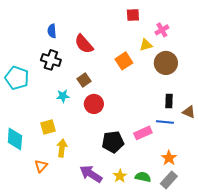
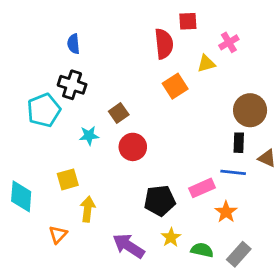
red semicircle: (84, 44) -> (164, 44), moved, turned -145
brown circle: (166, 63) -> (250, 110), moved
cyan pentagon: (17, 78) -> (44, 110), moved, turned 30
orange star: (169, 158) -> (226, 212), moved
yellow star: (120, 176) -> (171, 237), moved

